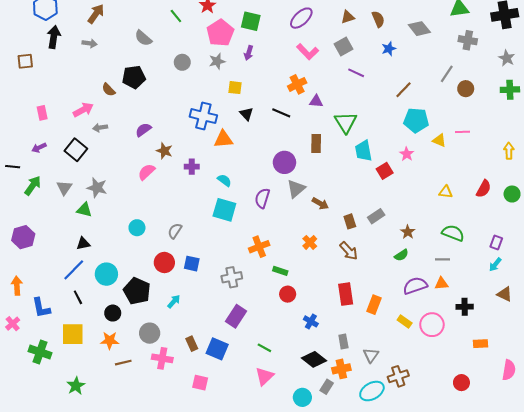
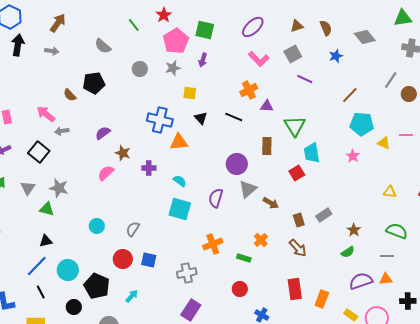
pink arrow: (83, 110) -> (46, 114), turned -114
red square: (385, 171) -> (297, 173), moved
green rectangle: (280, 271) -> (244, 258), moved

